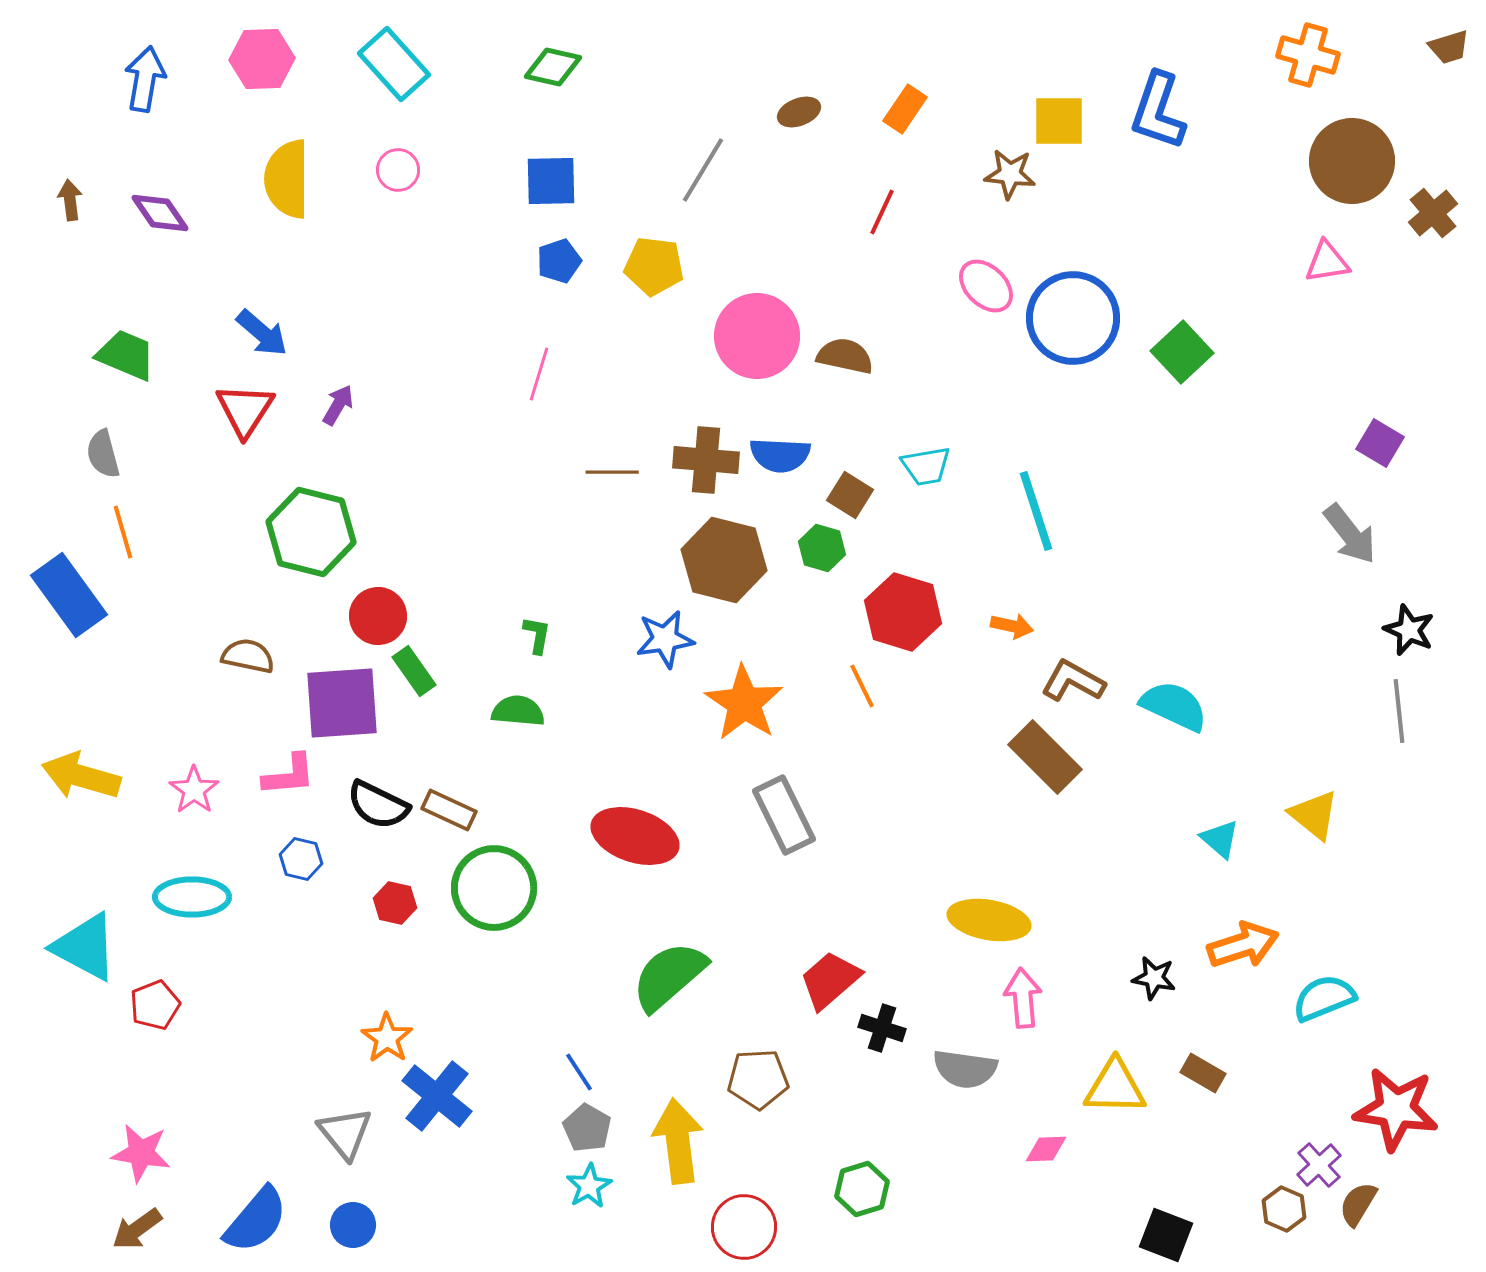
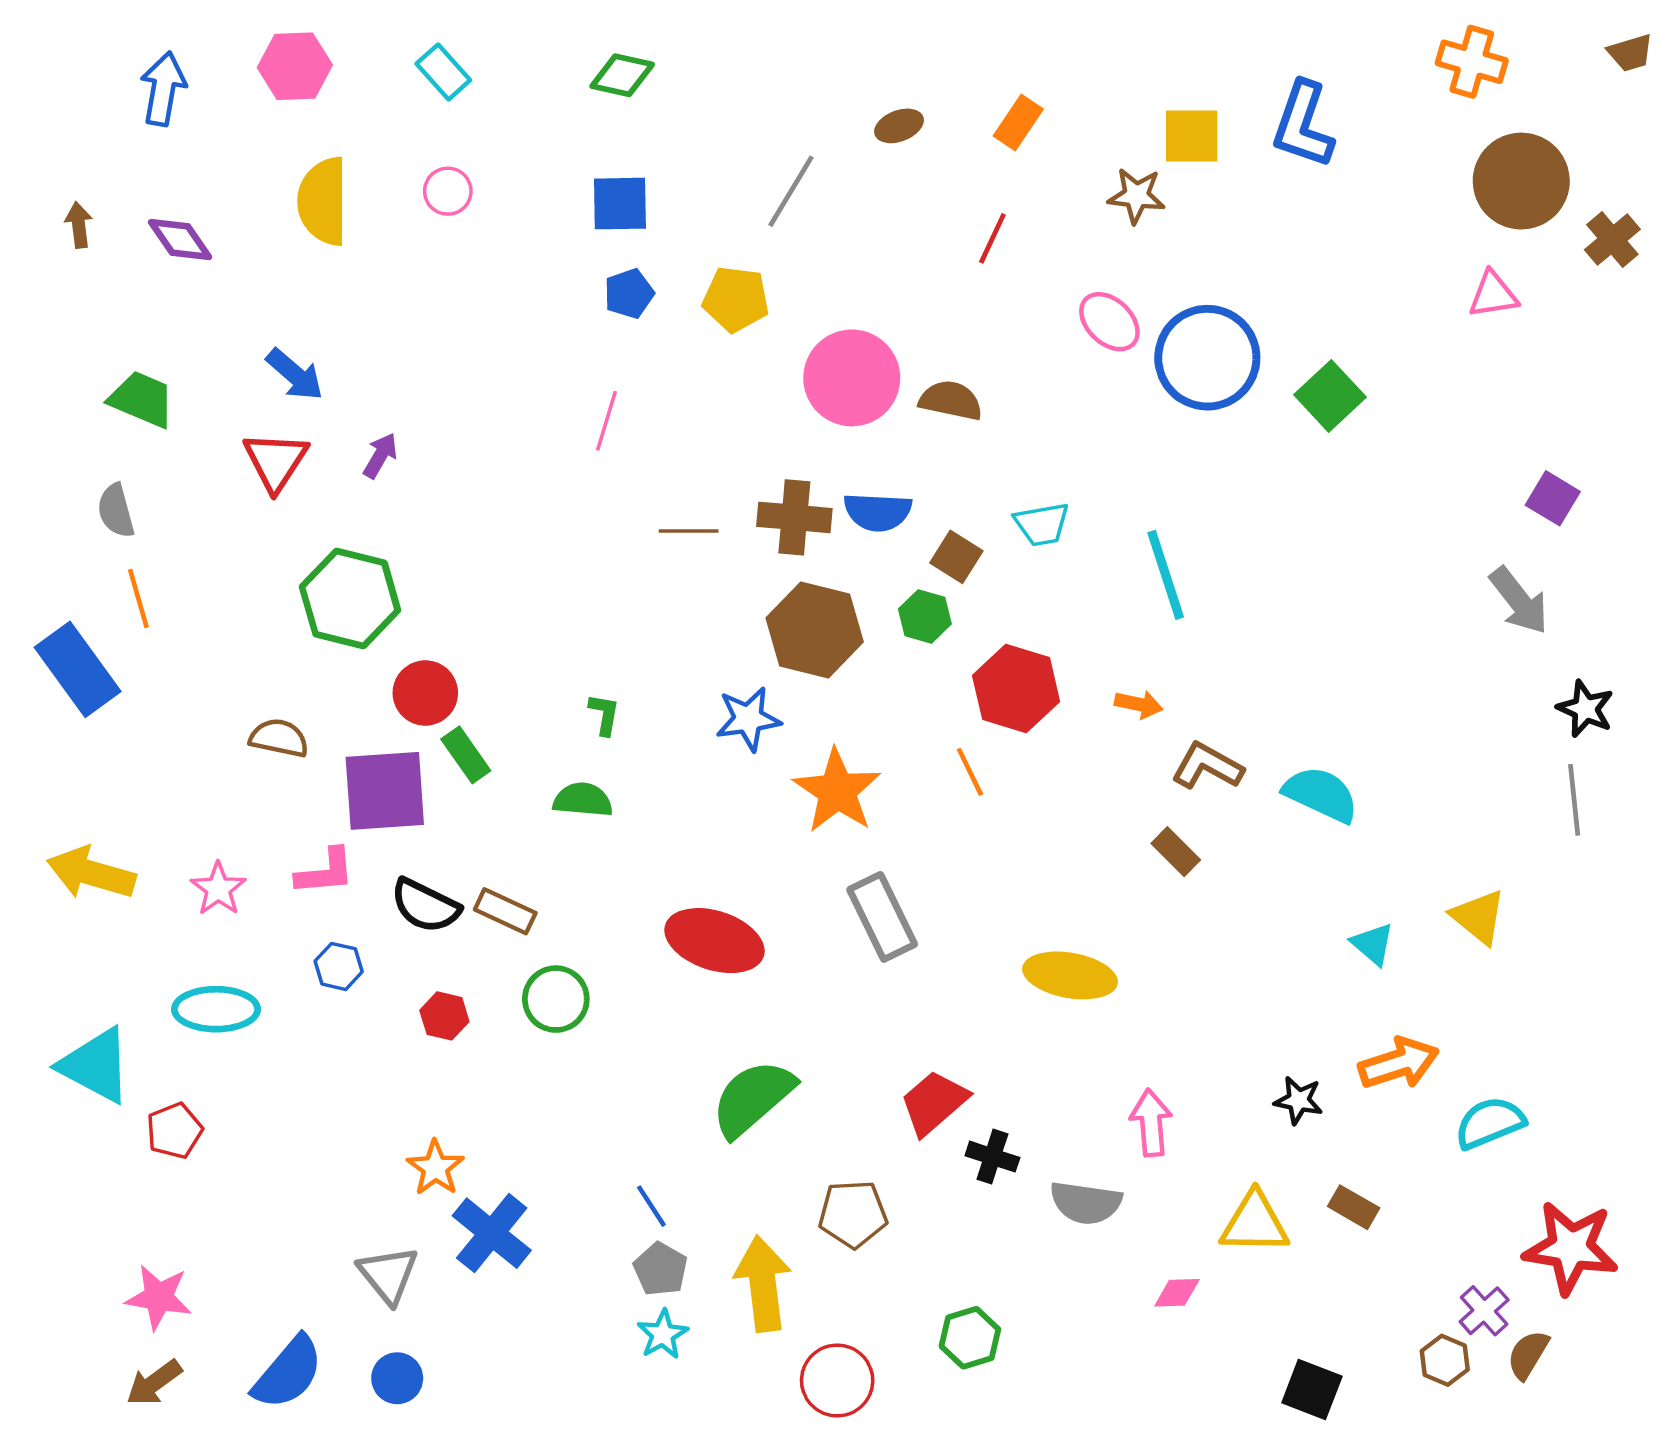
cyan rectangle: (394, 64) -> (443, 72), size x0.7
brown rectangle: (1045, 757) -> (1176, 852), size x0.6
green circle: (494, 888) -> (556, 999), size x0.7
yellow ellipse: (989, 920) -> (1070, 975), moved

